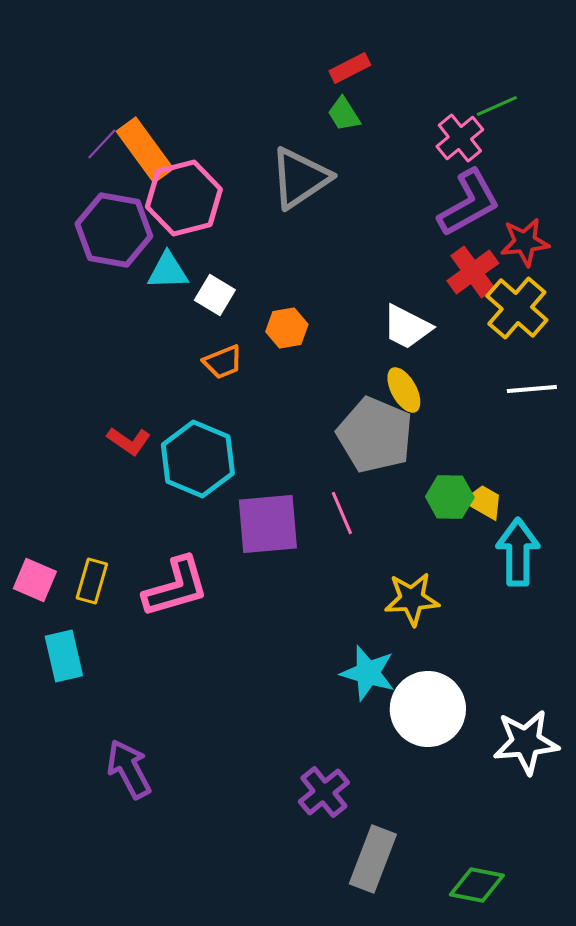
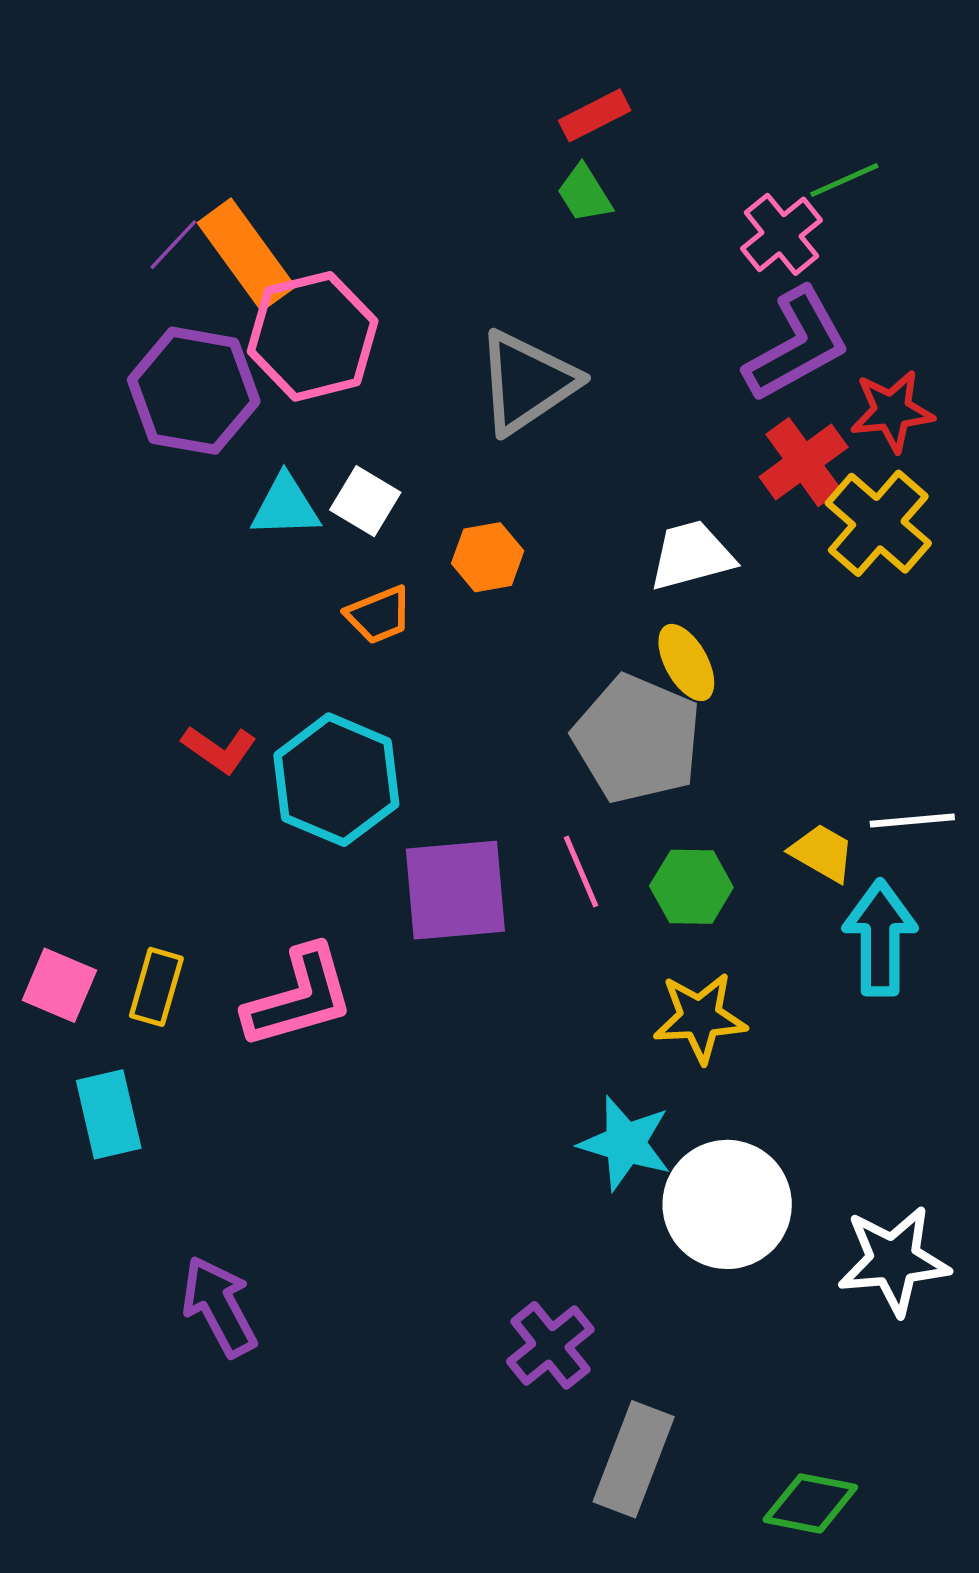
gray triangle: (300, 178) -> (527, 382), moved
cyan triangle: (168, 271) -> (285, 506), moved
white trapezoid: (407, 327) -> (691, 555), turned 138
white line: (532, 389) -> (912, 820), moved
green hexagon: (450, 497) -> (691, 887), moved

